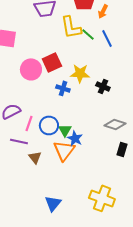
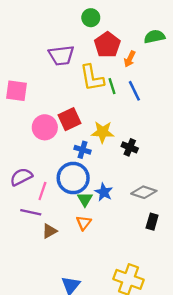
green line: (88, 34) -> (112, 86), turned 32
blue circle: (49, 125) -> (73, 178), moved, size x1.4
blue star: (75, 138) -> (104, 192), moved
orange triangle: (64, 150) -> (84, 223), size x0.6
brown triangle: (35, 157) -> (50, 231), turned 40

